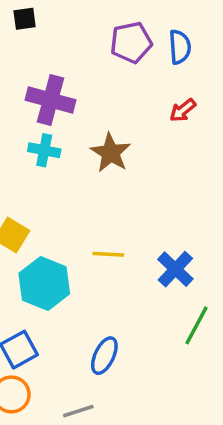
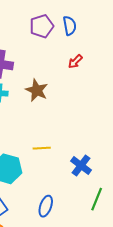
blue cross: (175, 269) -> (81, 166), moved
green line: (197, 325) -> (97, 199), moved

